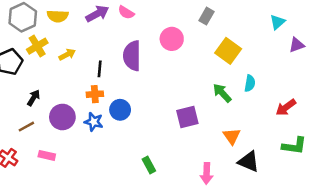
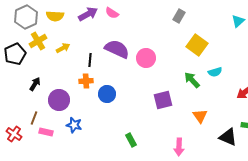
pink circle: (172, 39) -> (146, 58), moved
purple semicircle: (132, 56) -> (117, 49), turned 115
cyan semicircle: (250, 83) -> (215, 72), turned 64
blue star: (94, 122) -> (74, 125), moved
brown line: (26, 127) -> (34, 118), moved, turned -40
black triangle: (249, 161) -> (228, 137), moved

